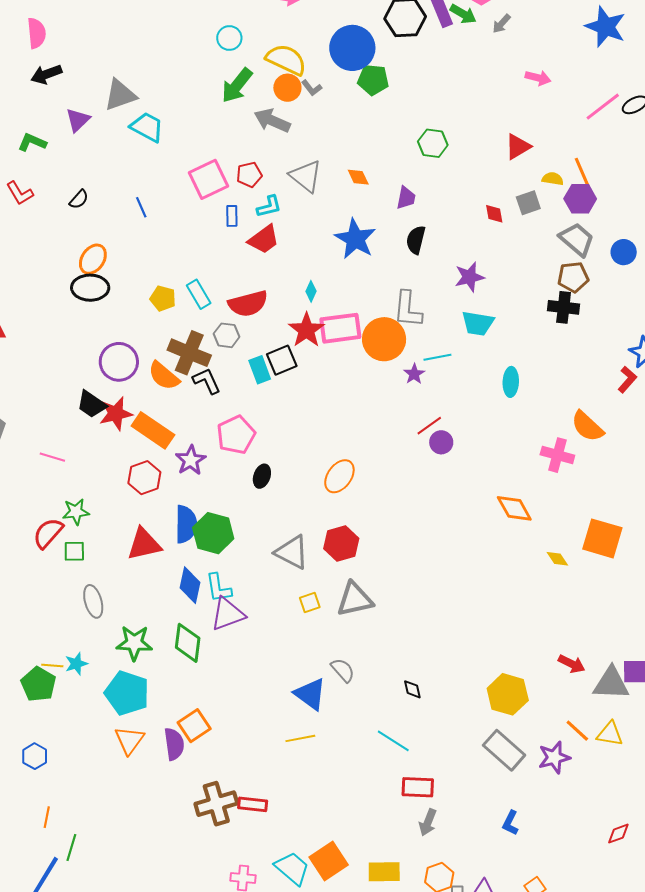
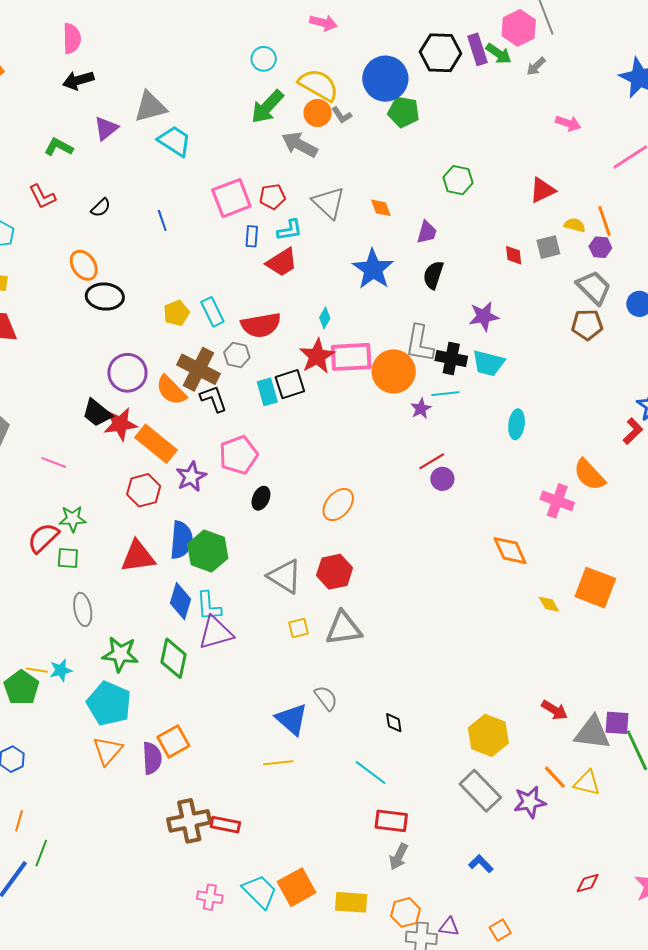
purple hexagon: (580, 199) -> (600, 247), size x0.7
orange ellipse: (93, 259) -> (84, 265), moved, turned -72
yellow pentagon: (163, 298) -> (176, 313), turned 30
black cross: (564, 307) -> (451, 358), moved
blue L-shape: (510, 823) -> (481, 864), turned 105

